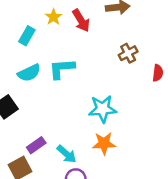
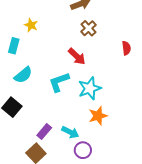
red arrow: (81, 21) -> (77, 56), moved
brown cross: (128, 53) -> (88, 28), moved
cyan L-shape: (62, 69) -> (59, 82), moved

